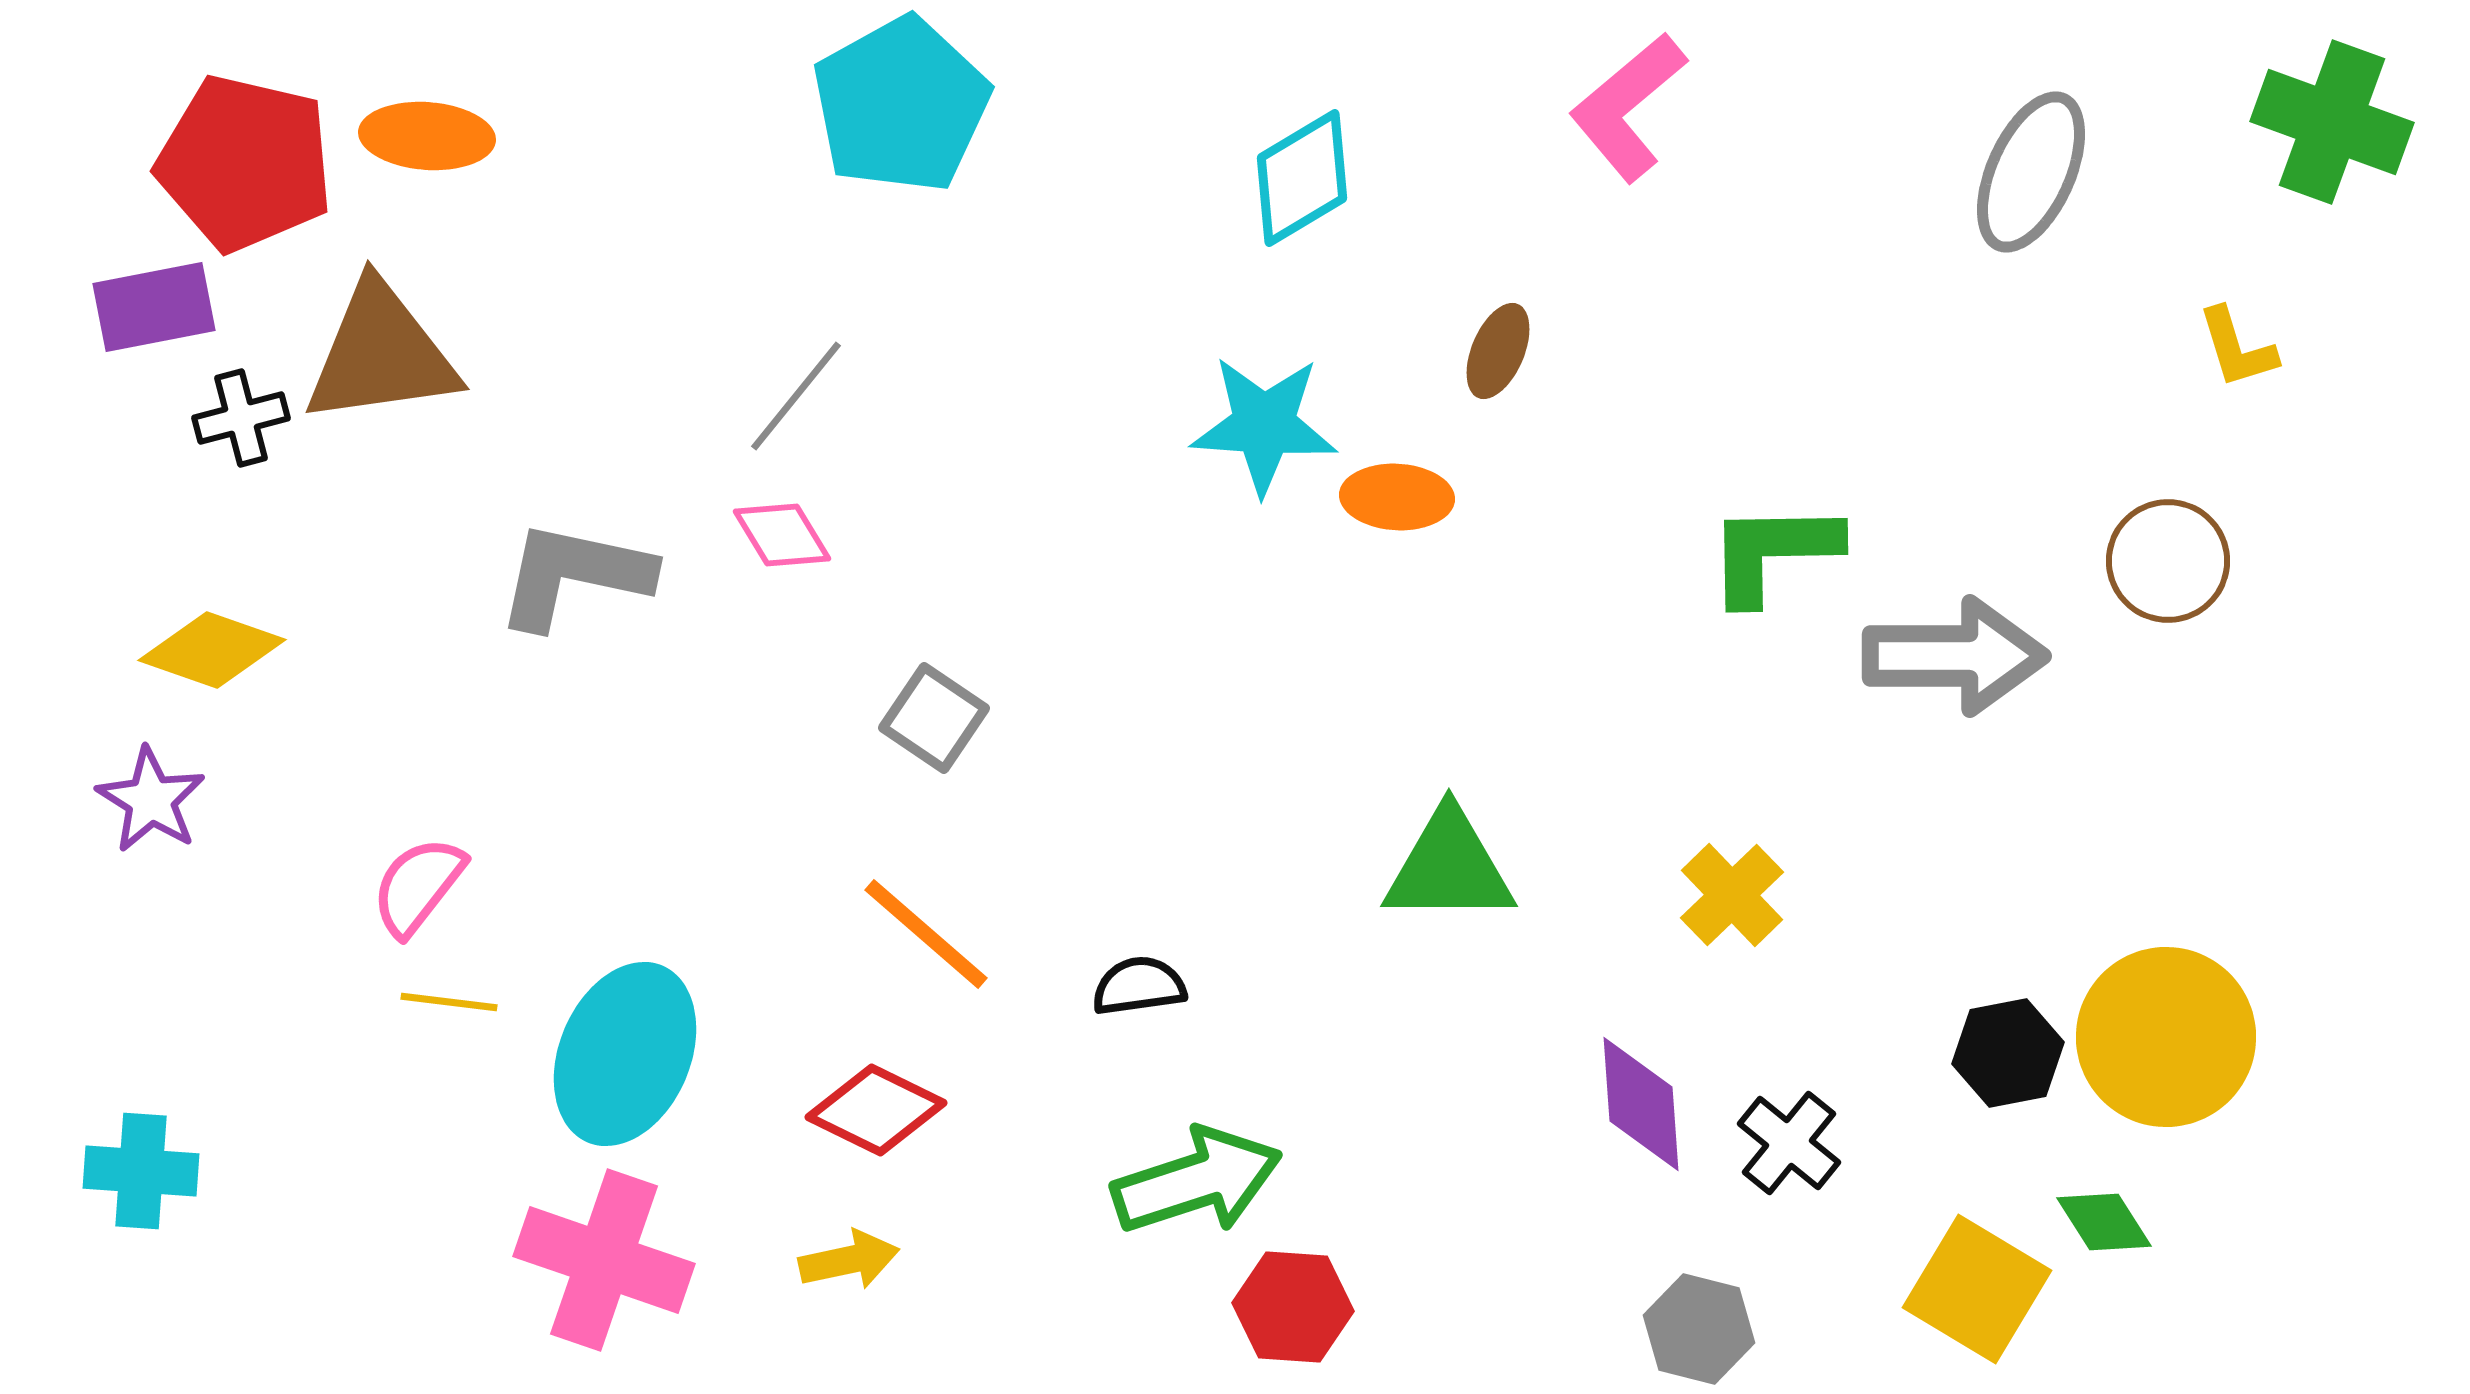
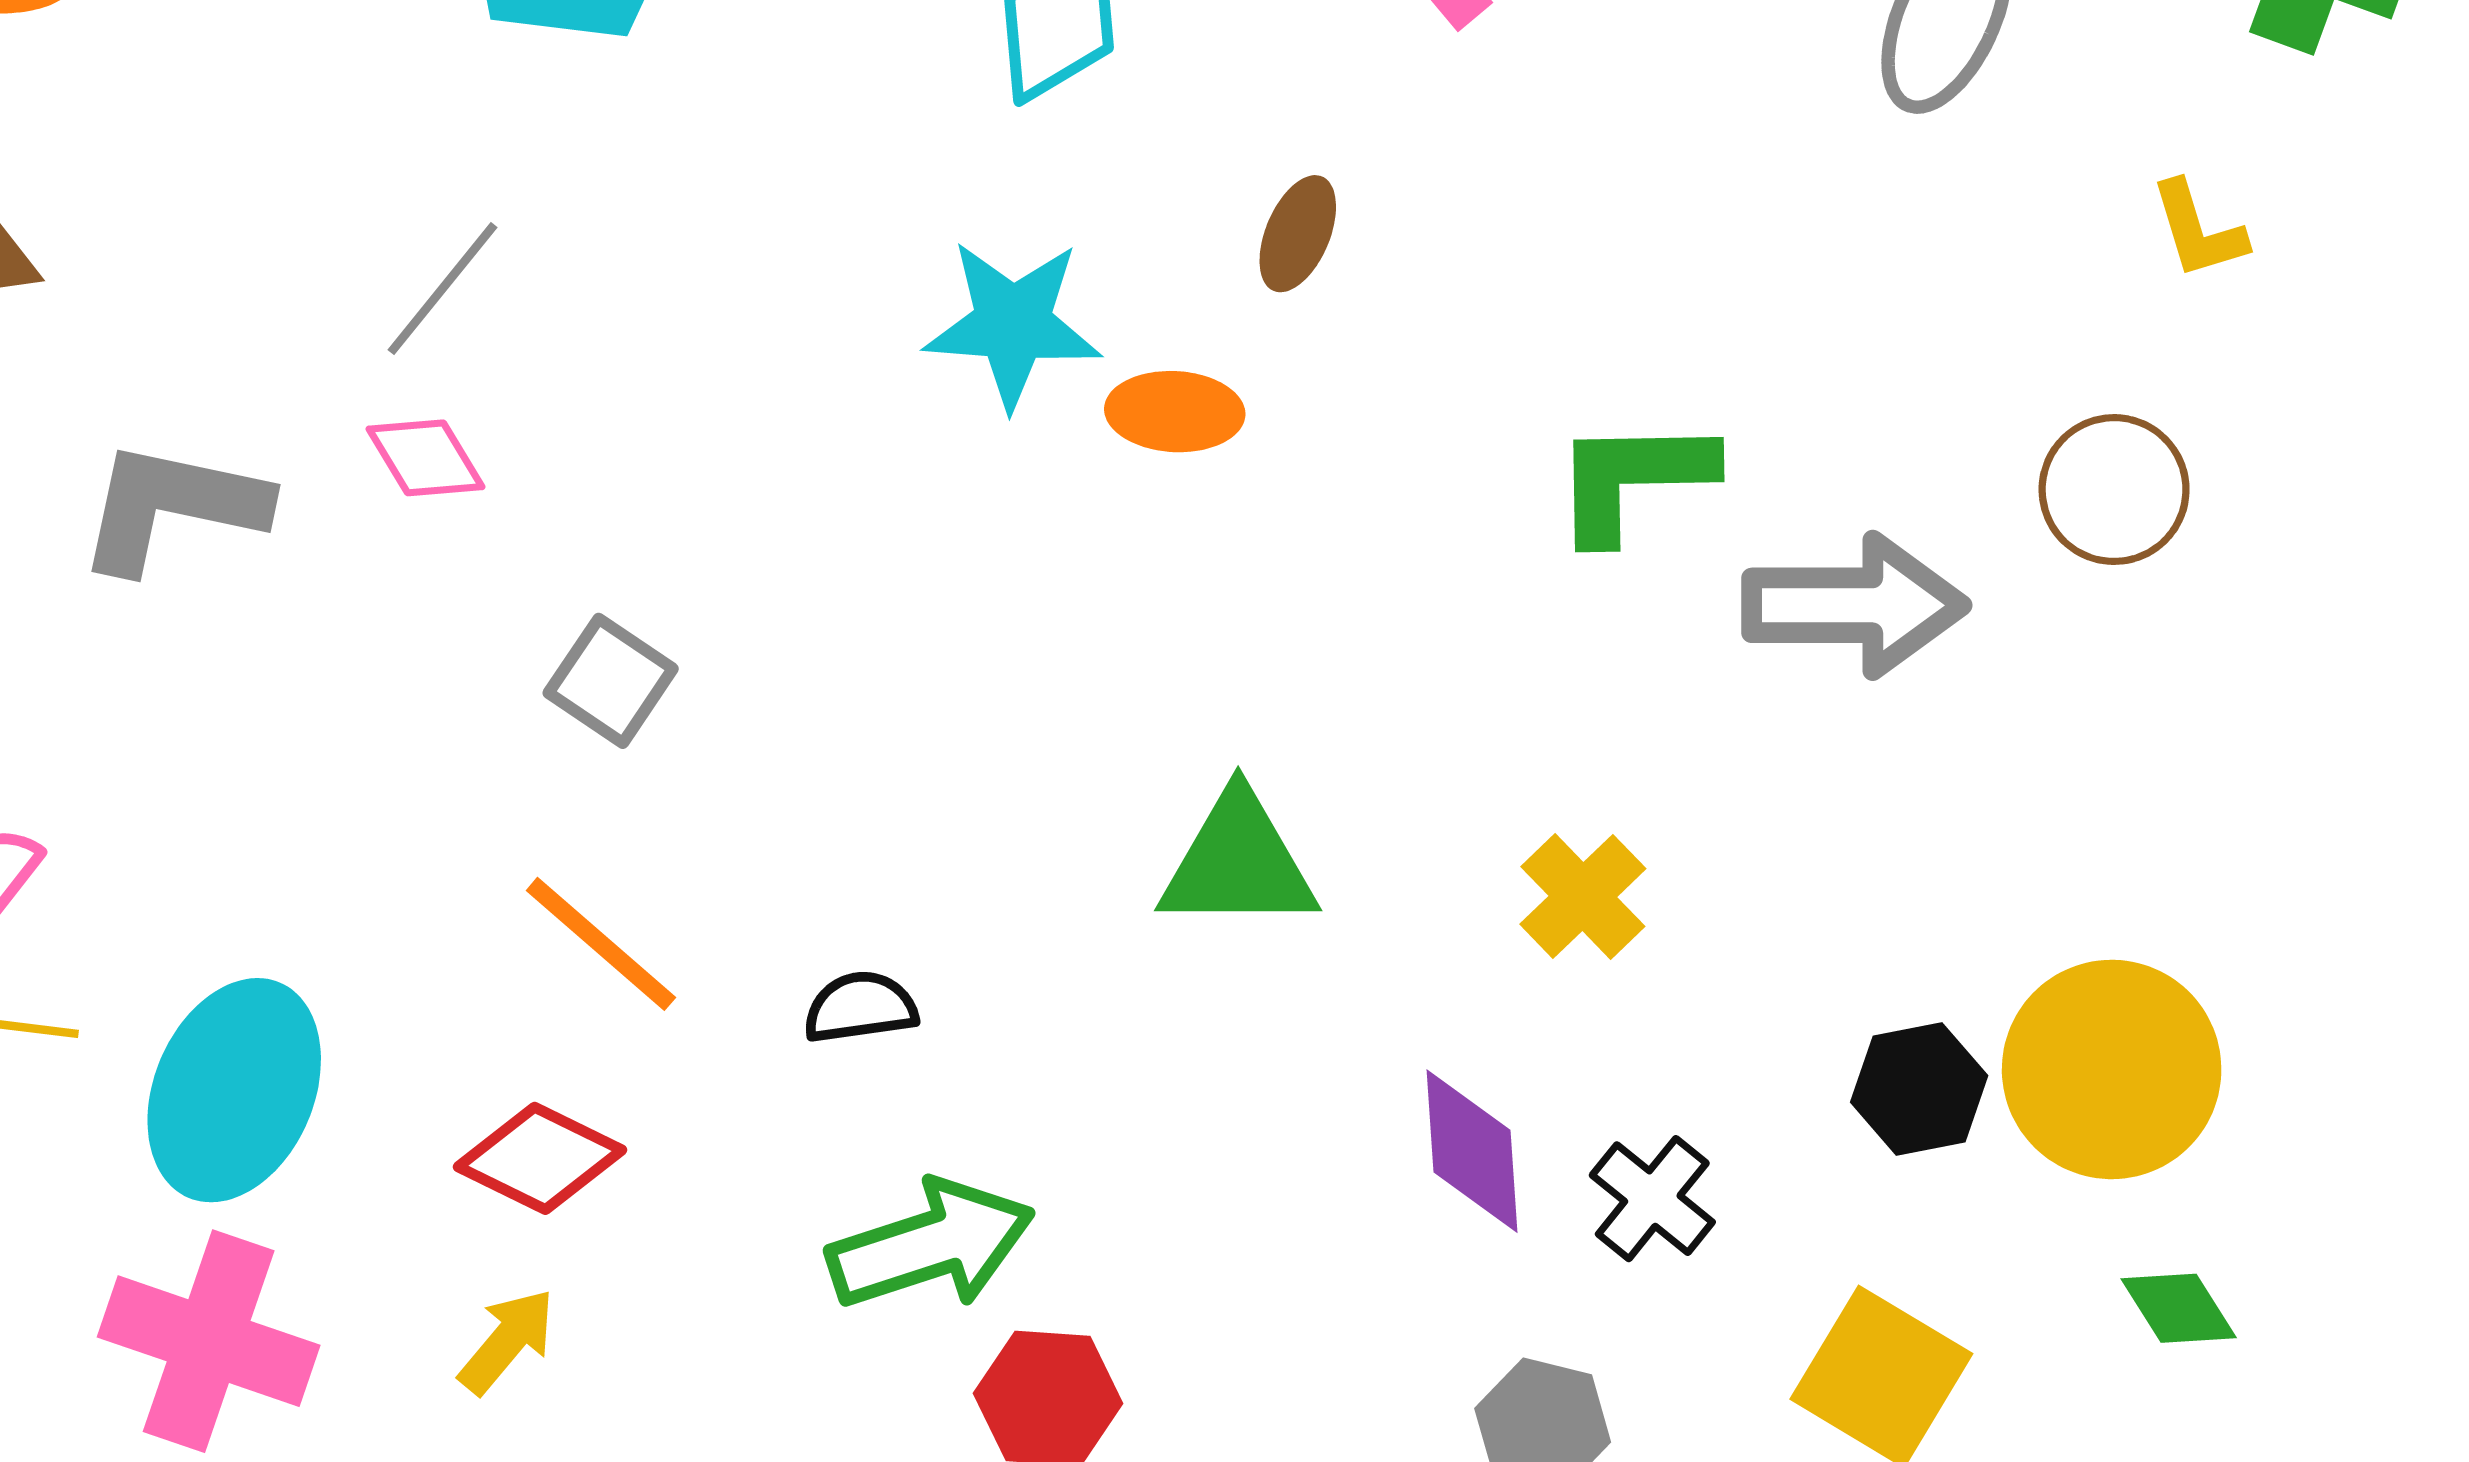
green diamond: (2104, 1222) -> (2179, 1308), moved
yellow arrow: (849, 1260) -> (507, 1341), turned -38

